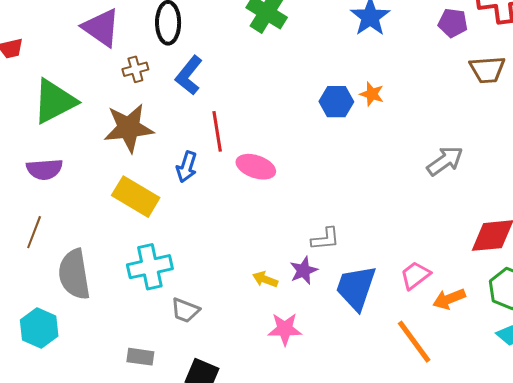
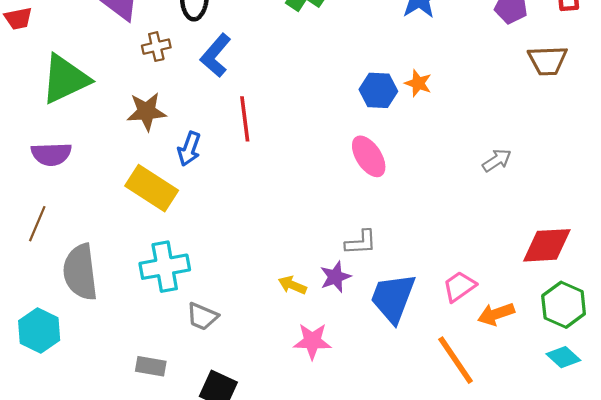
brown star: (129, 128) -> (147, 111), size x0.7
gray arrow: (445, 161) -> (497, 160), size x0.7
blue arrow: (187, 167) -> (189, 149), moved
pink ellipse: (256, 167) -> (369, 156), moved, turned 36

